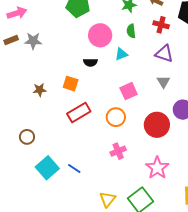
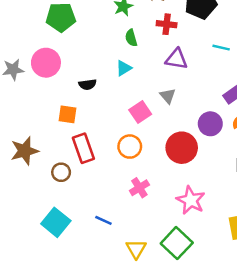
pink circle: (100, 35) -> (46, 63), moved
gray triangle: (164, 82) -> (168, 96), moved
brown star: (40, 90) -> (25, 151), moved, size x1.6
red rectangle: (79, 112) -> (83, 148), turned -70
brown circle: (27, 137) -> (61, 172), moved
blue line: (74, 169) -> (103, 220), moved

